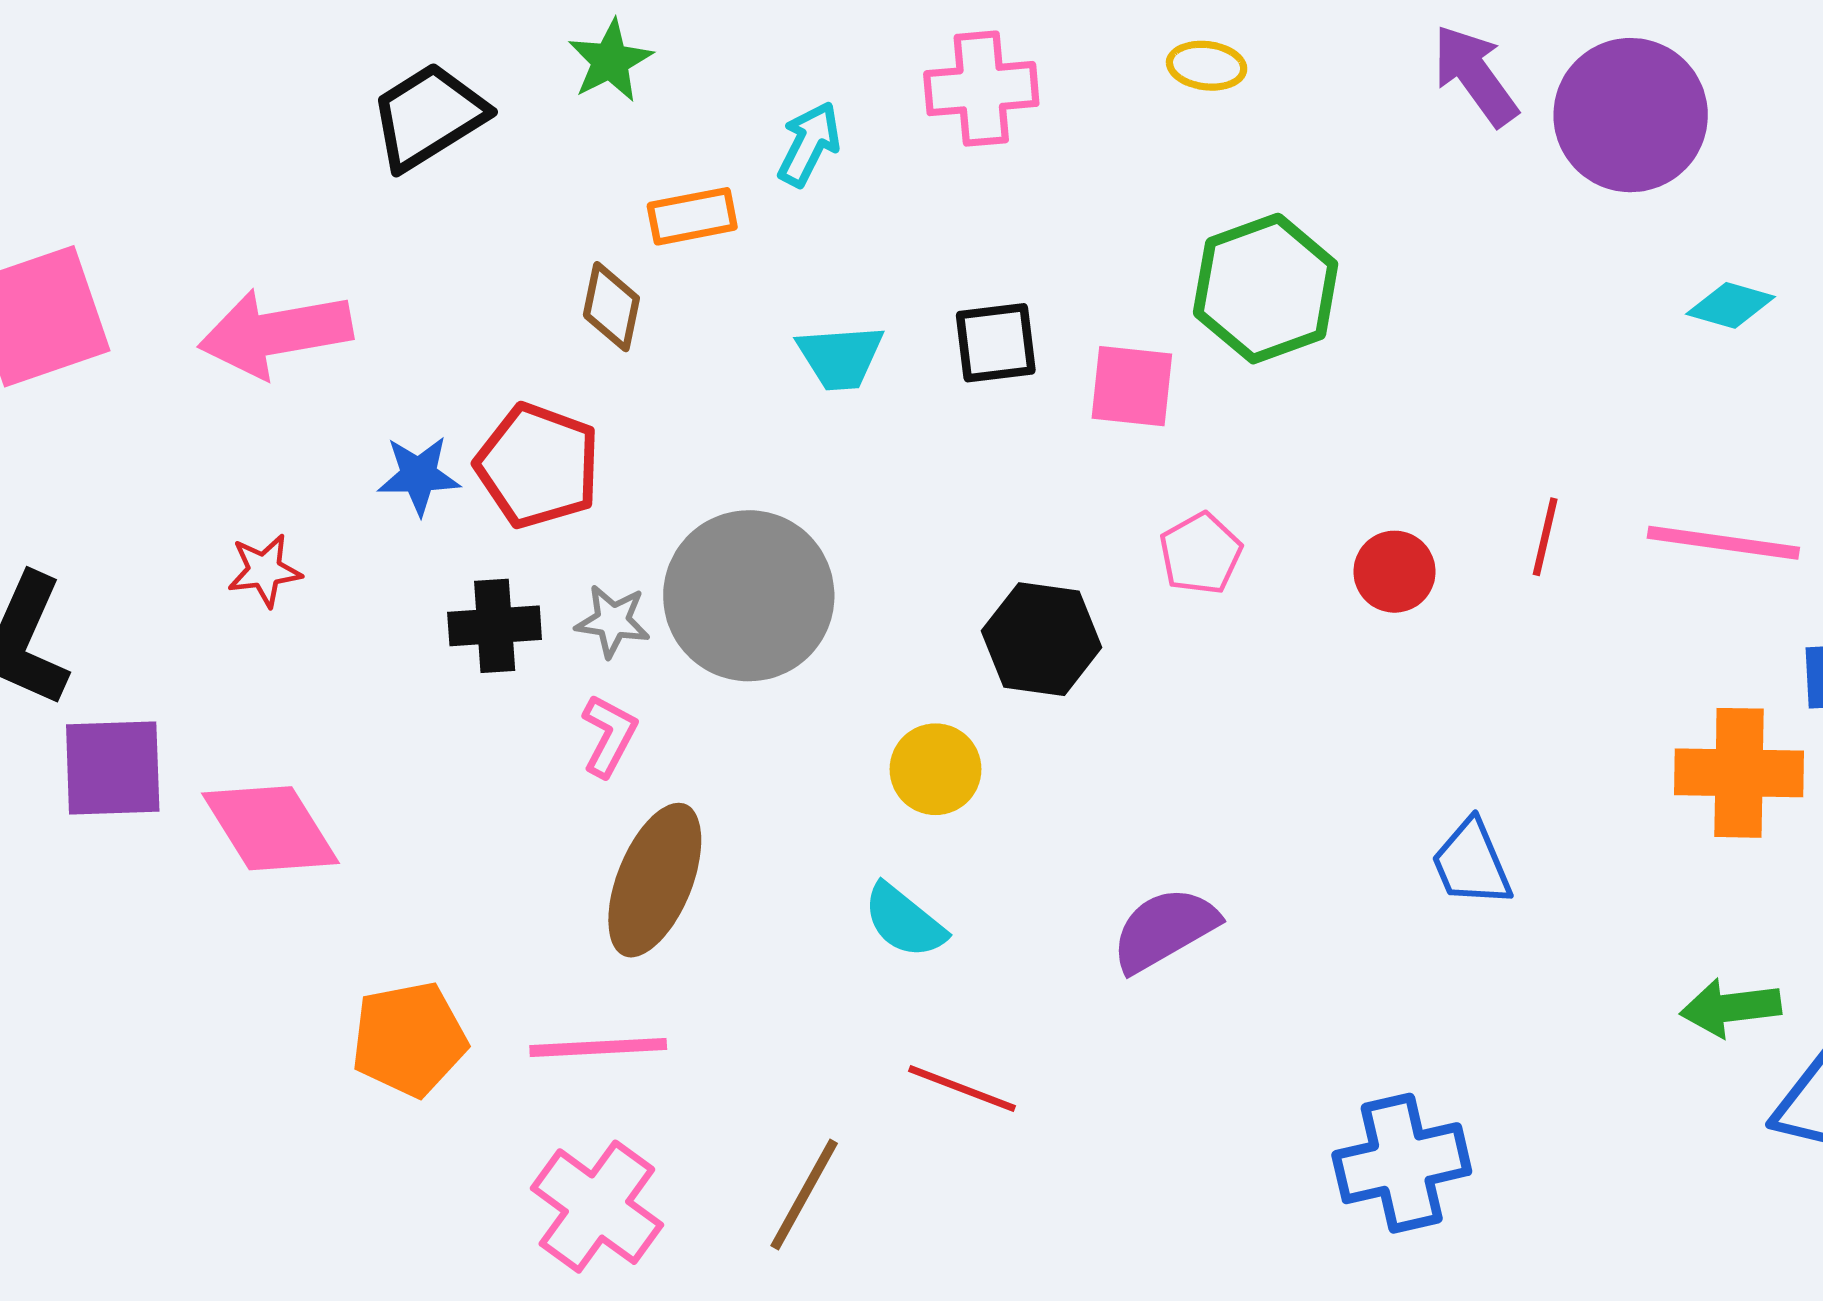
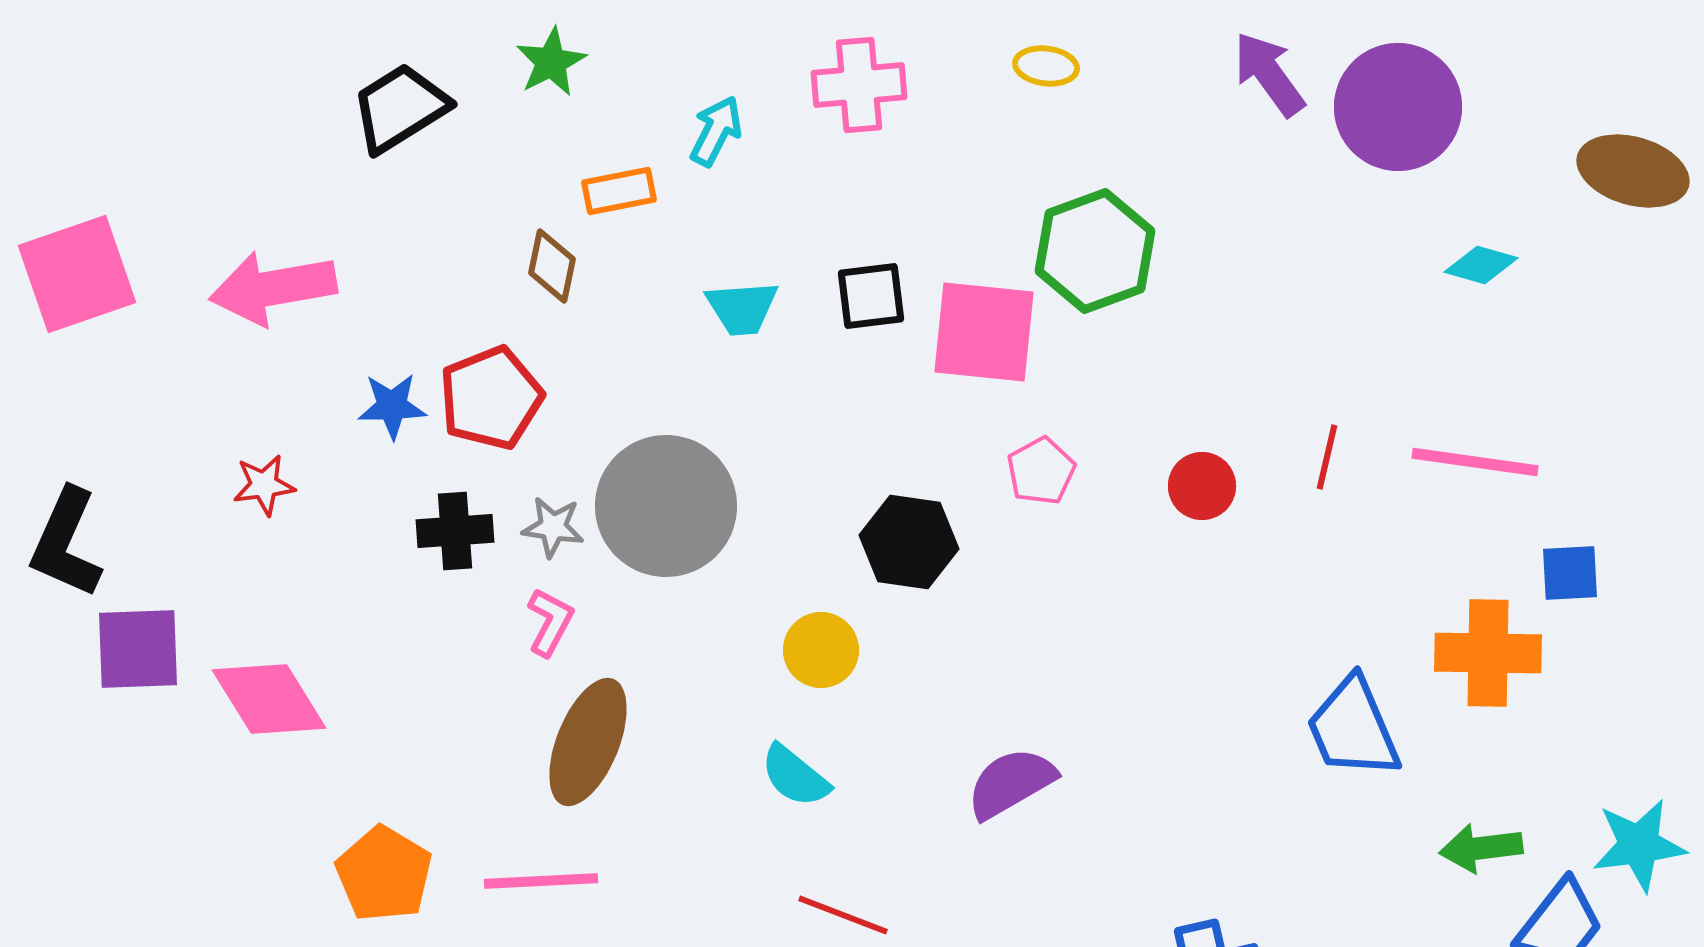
pink square: (1132, 386) -> (984, 332), size x1.5
red pentagon: (538, 466) -> (491, 398), turned 30
blue trapezoid: (1472, 863) -> (1353, 728), moved, size x1.4
orange pentagon: (409, 1039) -> (384, 874), turned -30

